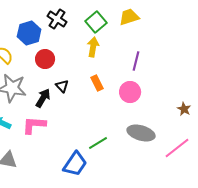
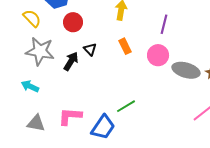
pink L-shape: (34, 125) -> (70, 116), moved
gray ellipse: (141, 133) -> (186, 70), moved

